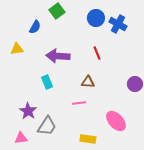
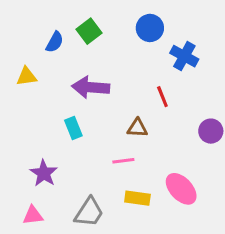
green square: (57, 11) -> (89, 31), moved
blue cross: (118, 24) -> (184, 56), moved
red line: (97, 53) -> (162, 97), moved
gray trapezoid: (47, 126) -> (89, 212), moved
yellow rectangle: (88, 139) -> (137, 198), moved

